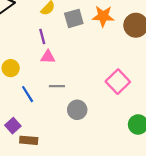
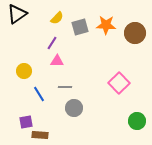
purple line: (42, 37) -> (52, 43), turned 48
gray circle: (77, 110) -> (74, 108), moved
purple square: (13, 126) -> (26, 122), turned 32

